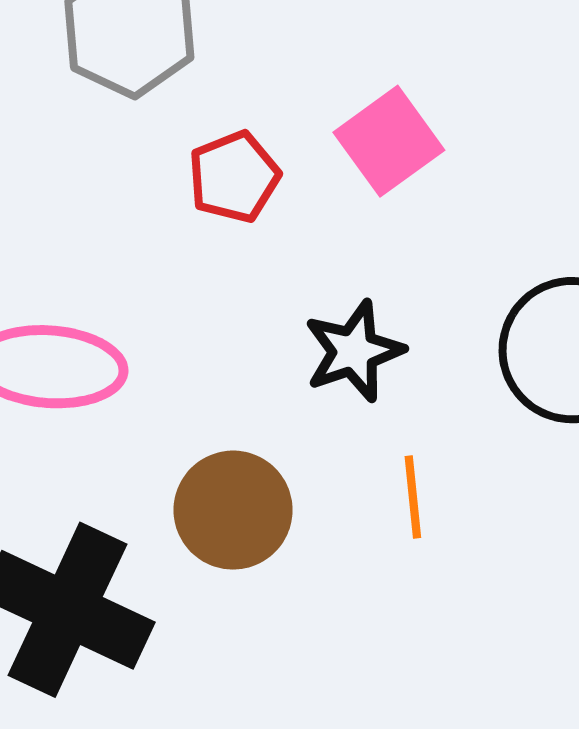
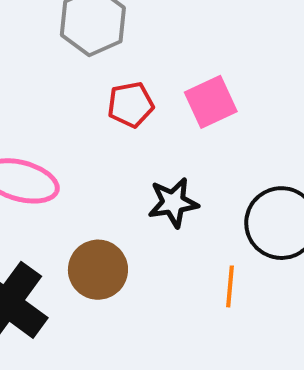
orange line: (413, 497) -> (230, 286), moved

